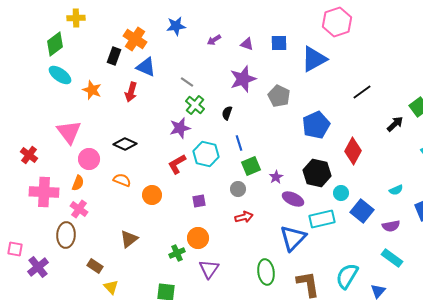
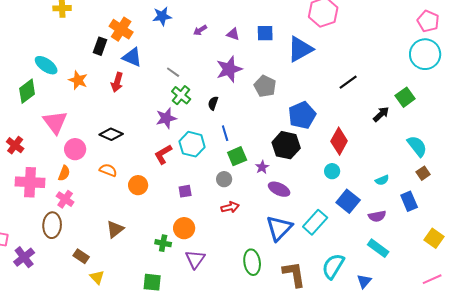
green diamond: (55, 44) -> (27, 91), moved
black hexagon: (317, 173) -> (286, 145), moved
cyan circle: (341, 193) -> (332, 171), moved
cyan rectangle: (322, 219) -> (315, 222), moved, turned -35
green cross: (177, 253) -> (163, 243), turned 35

